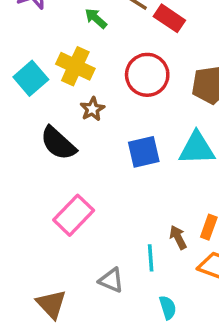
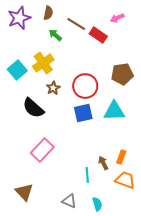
yellow cross: (75, 66) -> (43, 63), turned 30
red circle: (147, 75) -> (85, 86), moved
gray triangle: (111, 280) -> (69, 201), moved
brown triangle: (51, 304) -> (24, 192), moved

